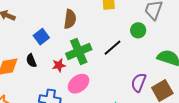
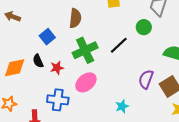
red star: (59, 65) -> (57, 68), moved

